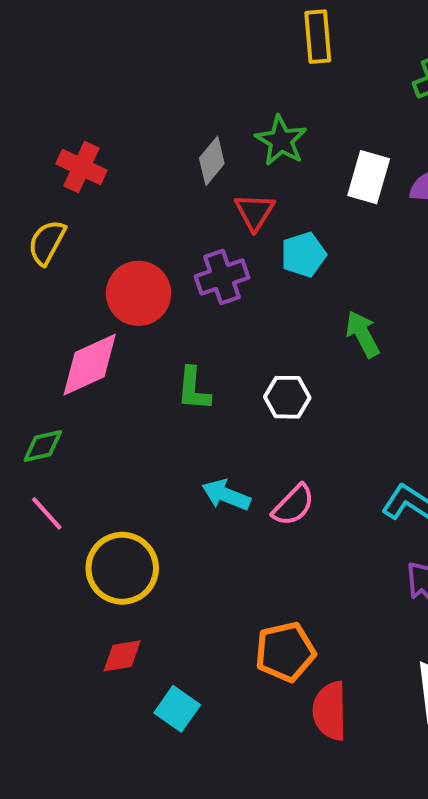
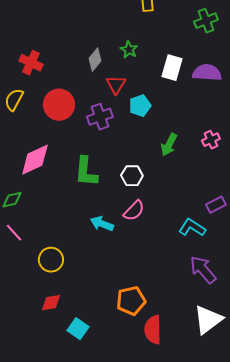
green star: (281, 141) -> (129, 50), size x0.7
red circle: (138, 293) -> (59, 105), moved
green arrow: (363, 334) -> (169, 145), turned -125
green L-shape: (193, 389) -> (86, 172), size x1.4
pink semicircle: (293, 505) -> (134, 211), moved
yellow circle: (122, 568) -> (51, 260), size x0.7

